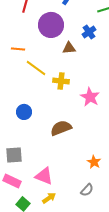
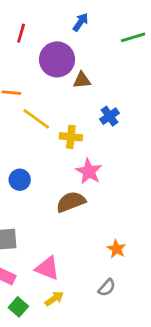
blue cross: (89, 32) -> (110, 116), moved
brown triangle: (69, 48) -> (82, 80), moved
pink star: (90, 97) -> (89, 171), moved

